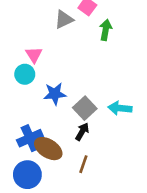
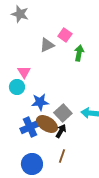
blue cross: (30, 138) -> (30, 127), moved
brown ellipse: (48, 149) -> (47, 124), moved
blue circle: (27, 175) -> (32, 164), moved

